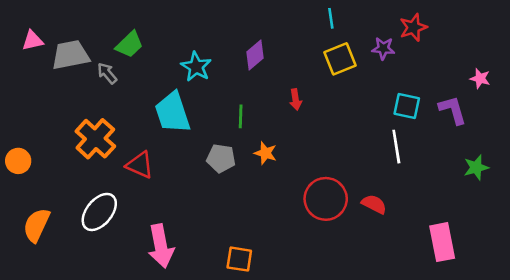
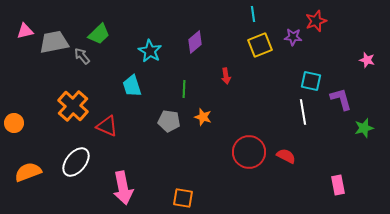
purple L-shape: (453, 110) -> (341, 99), moved
cyan trapezoid: (173, 113) -> (132, 86), size x0.7
orange semicircle: (36, 225) -> (28, 172), turned 44
pink rectangle: (442, 242) -> (338, 185), size x0.7

